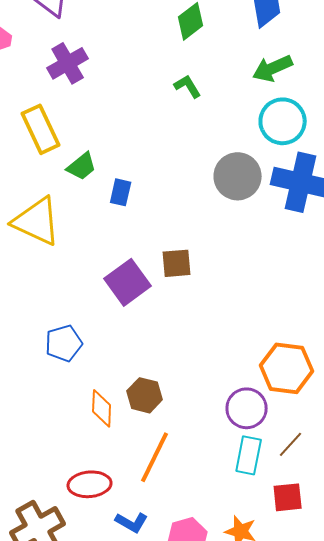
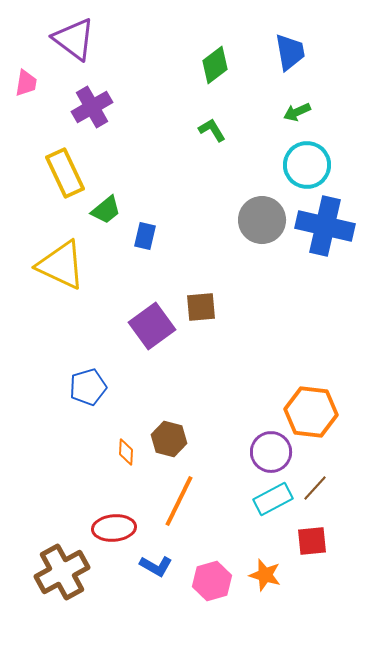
green arrow: (273, 68) -> (297, 112), size x0.7
orange diamond: (102, 408) -> (126, 452), size x0.7
cyan rectangle: (249, 455) -> (273, 499), turned 51

